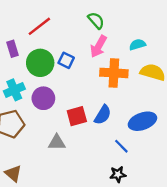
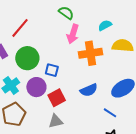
blue square: (66, 60) -> (52, 70), moved
blue semicircle: (103, 115) -> (89, 90), turned 48
red square: (77, 116) -> (57, 98), moved

